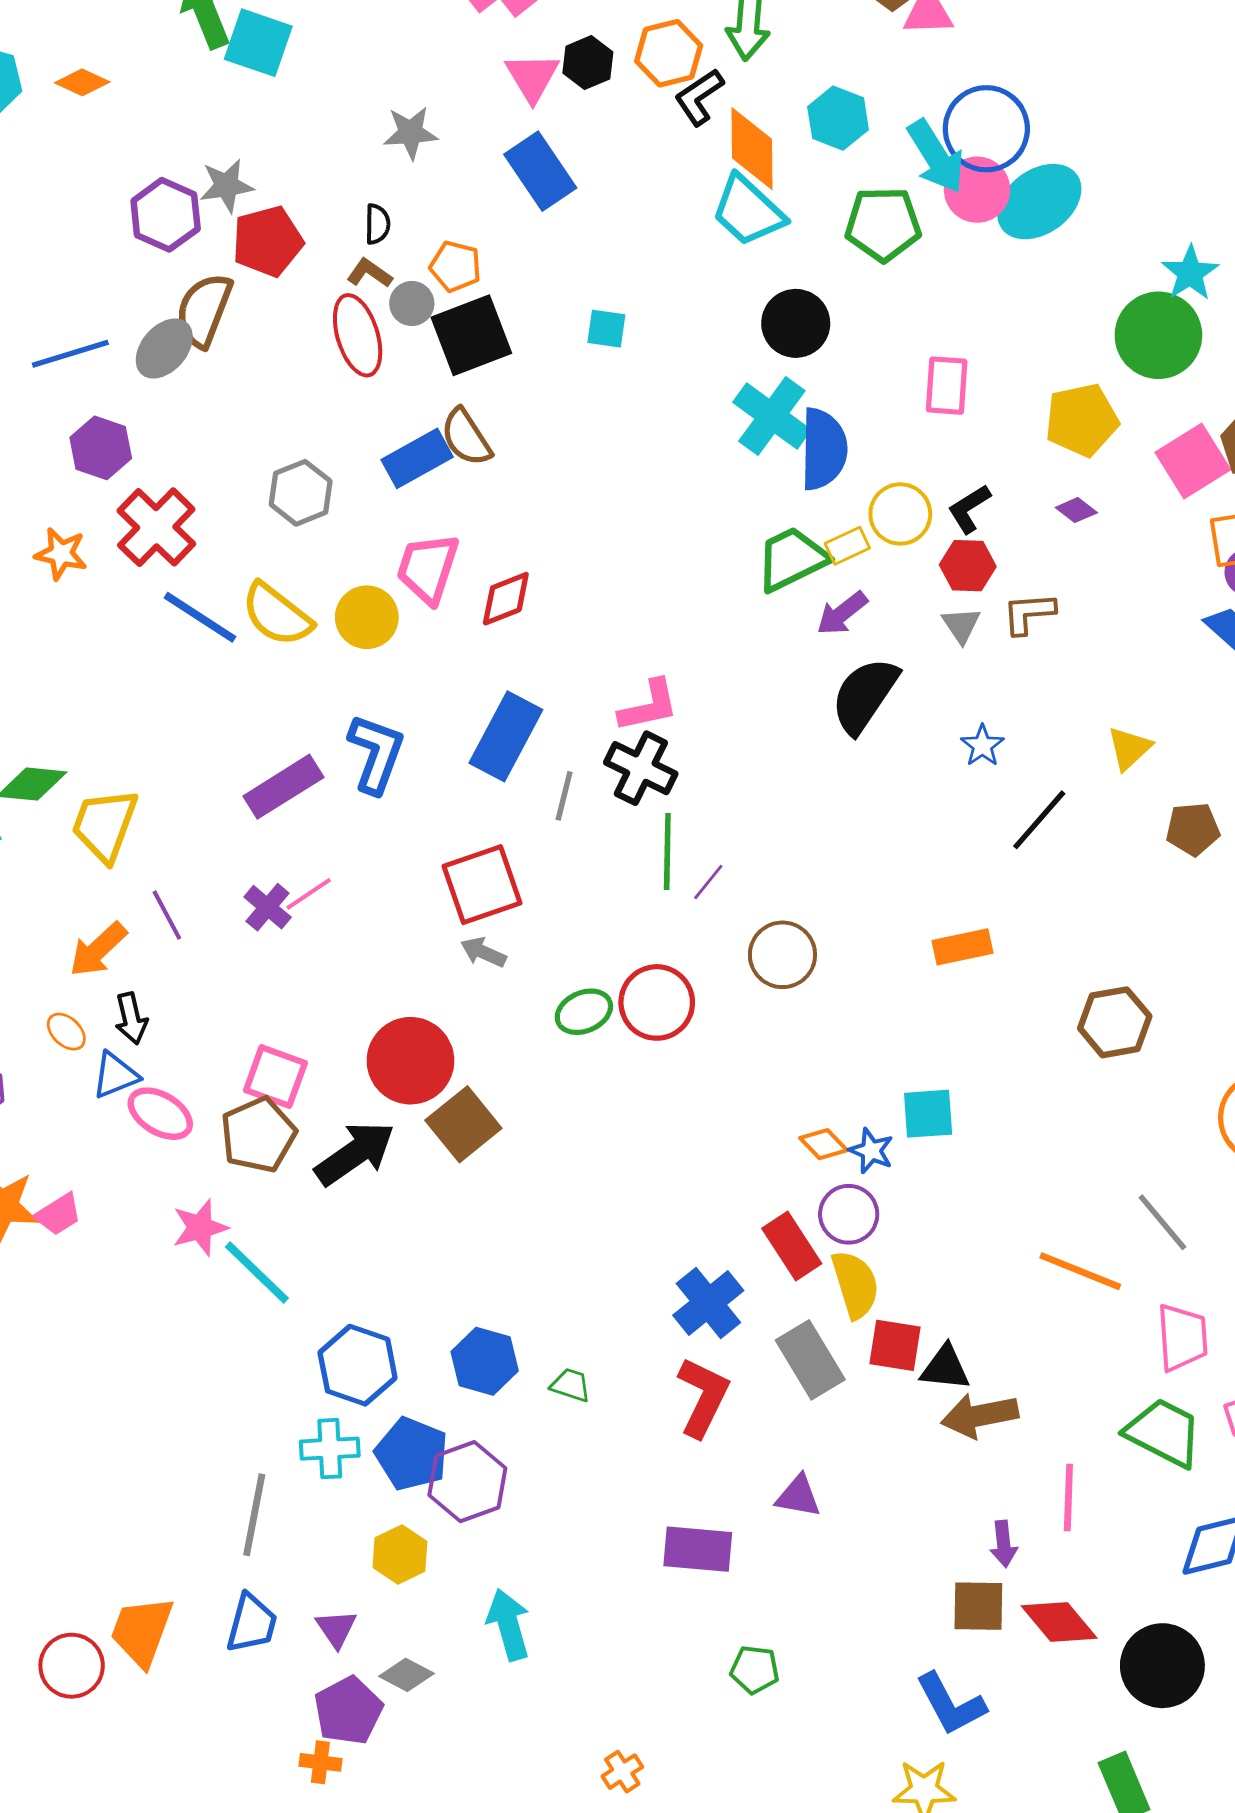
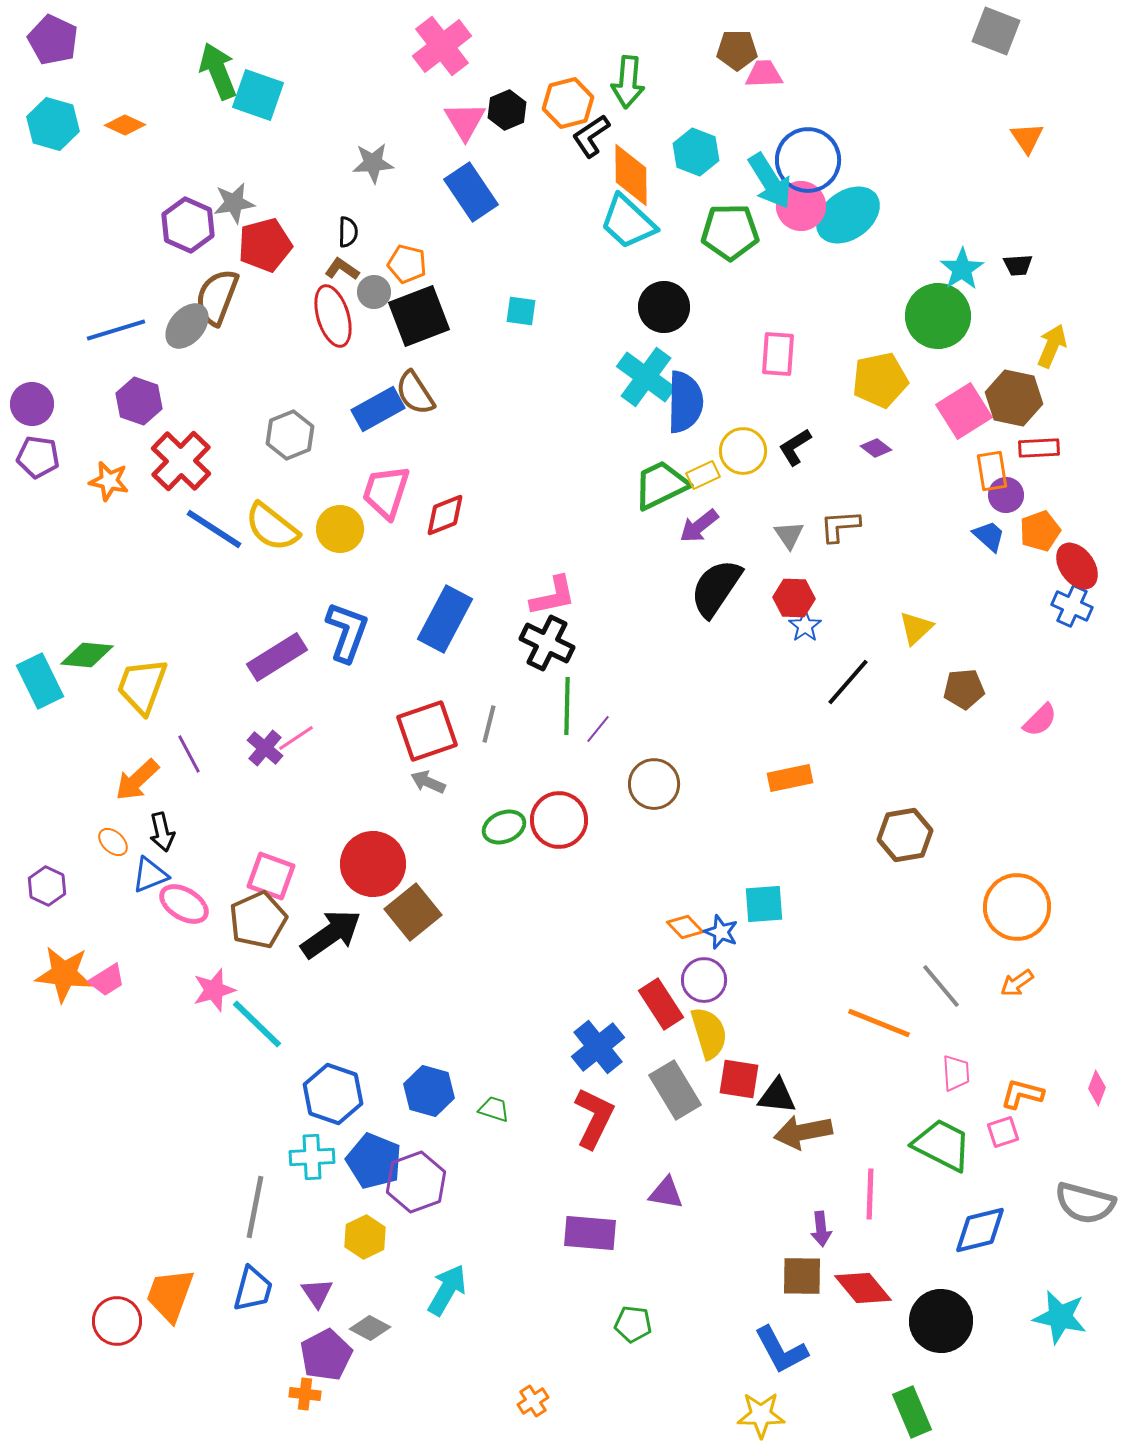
red hexagon: (968, 566) -> (794, 598), moved
gray line: (564, 796) -> (489, 724), moved
pink trapezoid: (1182, 1337) -> (956, 1073), size x0.7
cyan arrow: (508, 1625) -> (447, 1290), turned 46

